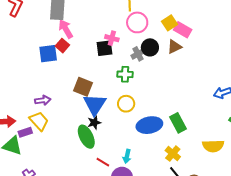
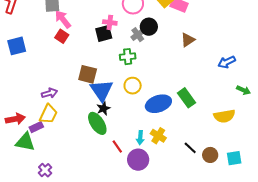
brown triangle: (174, 47) -> (188, 40), moved
blue square: (48, 54) -> (17, 46), moved
yellow trapezoid: (39, 121) -> (48, 114), turned 75
yellow cross: (173, 154) -> (158, 136), moved
red line: (103, 162) -> (117, 146), turned 32

